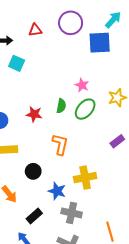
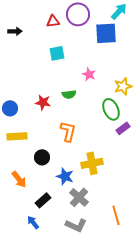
red triangle: (35, 30) -> (53, 21), moved
cyan square: (17, 63) -> (57, 53), moved, turned -35
green semicircle: (61, 106) -> (69, 94), turned 72
green ellipse: (85, 109) -> (111, 109), moved, turned -65
gray cross: (72, 213) -> (79, 197), turned 30

